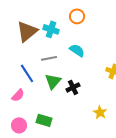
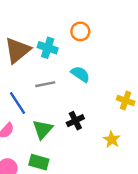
green triangle: (53, 81) -> (43, 129), moved
yellow star: (100, 112) -> (112, 139), moved

